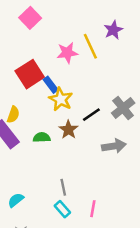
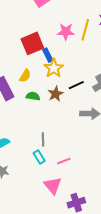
yellow line: (90, 46) -> (85, 30), turned 30
yellow semicircle: (13, 115) -> (25, 76), moved
pink line: (93, 209) -> (64, 161), turned 48

